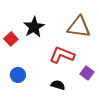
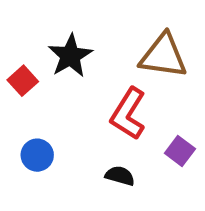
red L-shape: (62, 55) -> (128, 114), turned -80

